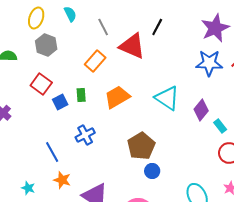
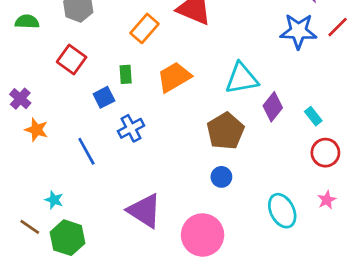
cyan triangle: (167, 98) -> (242, 78), turned -44
blue square: (60, 102) -> (104, 97), moved
purple diamond: (201, 110) -> (273, 107), moved
brown pentagon: (141, 146) -> (225, 131), moved
orange star: (62, 180) -> (36, 130), moved

